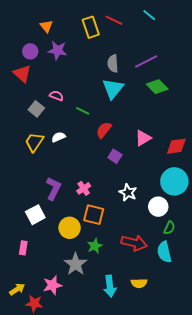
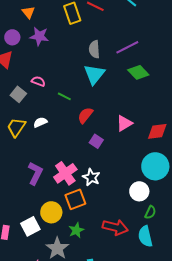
pink cross: (84, 188) -> (65, 173), size x1.6
white star: (128, 193) -> (91, 177), moved
white square: (35, 215) -> (30, 226), moved
orange square: (94, 215) -> (75, 199), turned -35

